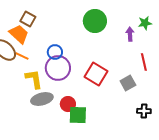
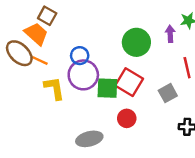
green circle: (95, 21) -> (136, 42), moved
gray ellipse: (42, 99) -> (89, 139), moved
red circle: (68, 104) -> (127, 118), moved
green square: (78, 115) -> (107, 88), moved

